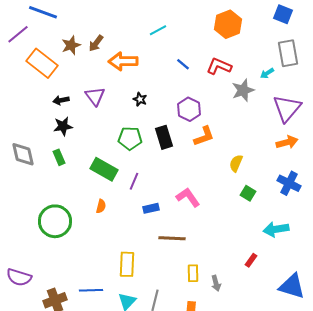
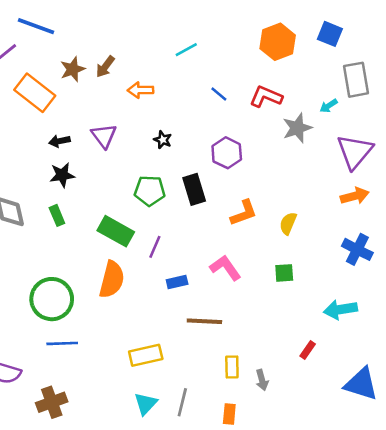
blue square: (283, 14) -> (330, 34), moved
orange arrow: (123, 61) -> (140, 90), size x0.7
orange L-shape: (204, 136) -> (244, 213), moved
green square: (248, 193) -> (284, 273), moved, turned -35
orange semicircle: (101, 206) -> (112, 279), size x2.0
yellow rectangle: (127, 264) -> (146, 355), turned 75
blue line: (91, 290) -> (62, 343), moved

